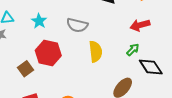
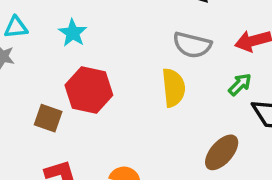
gray semicircle: (77, 25) -> (192, 45), moved
brown square: (25, 69) -> (48, 118), turned -35

